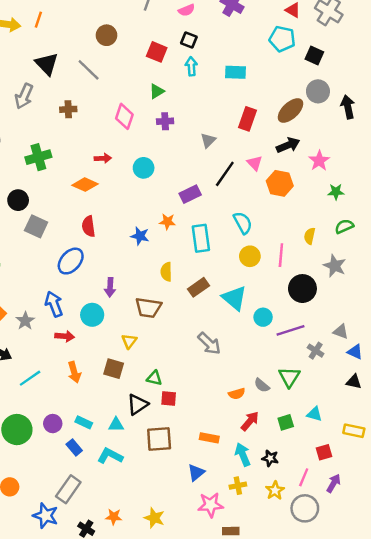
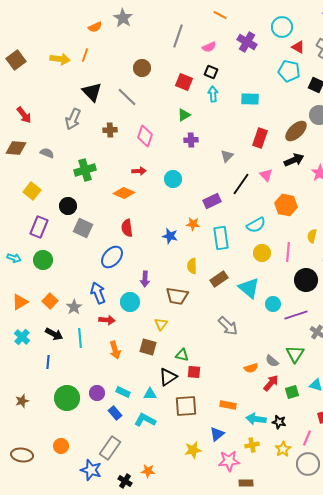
pink diamond: (124, 116) -> (145, 136), moved
orange hexagon: (280, 183) -> (286, 205), moved
cyan semicircle: (243, 223) -> (256, 225), turned 90
cyan line: (30, 378) -> (80, 338), moved, turned -60
red arrow: (250, 421) -> (271, 383), moved
cyan arrow: (243, 455) -> (256, 419), turned -60
yellow star: (154, 518) -> (193, 450), moved, turned -30

